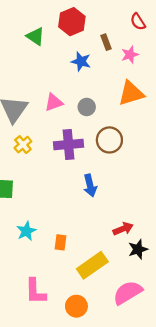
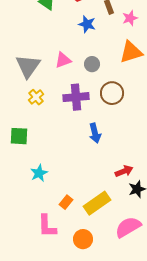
orange rectangle: (60, 242) -> (66, 202), moved, turned 32

